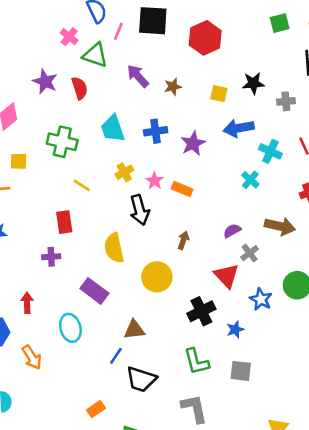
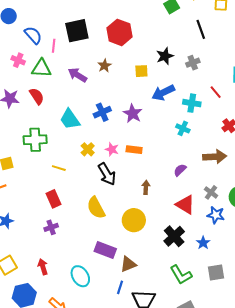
brown star: (173, 87) -> (104, 66), moved
gray cross: (250, 253) -> (211, 192), moved
purple rectangle: (94, 291) -> (105, 250), moved

